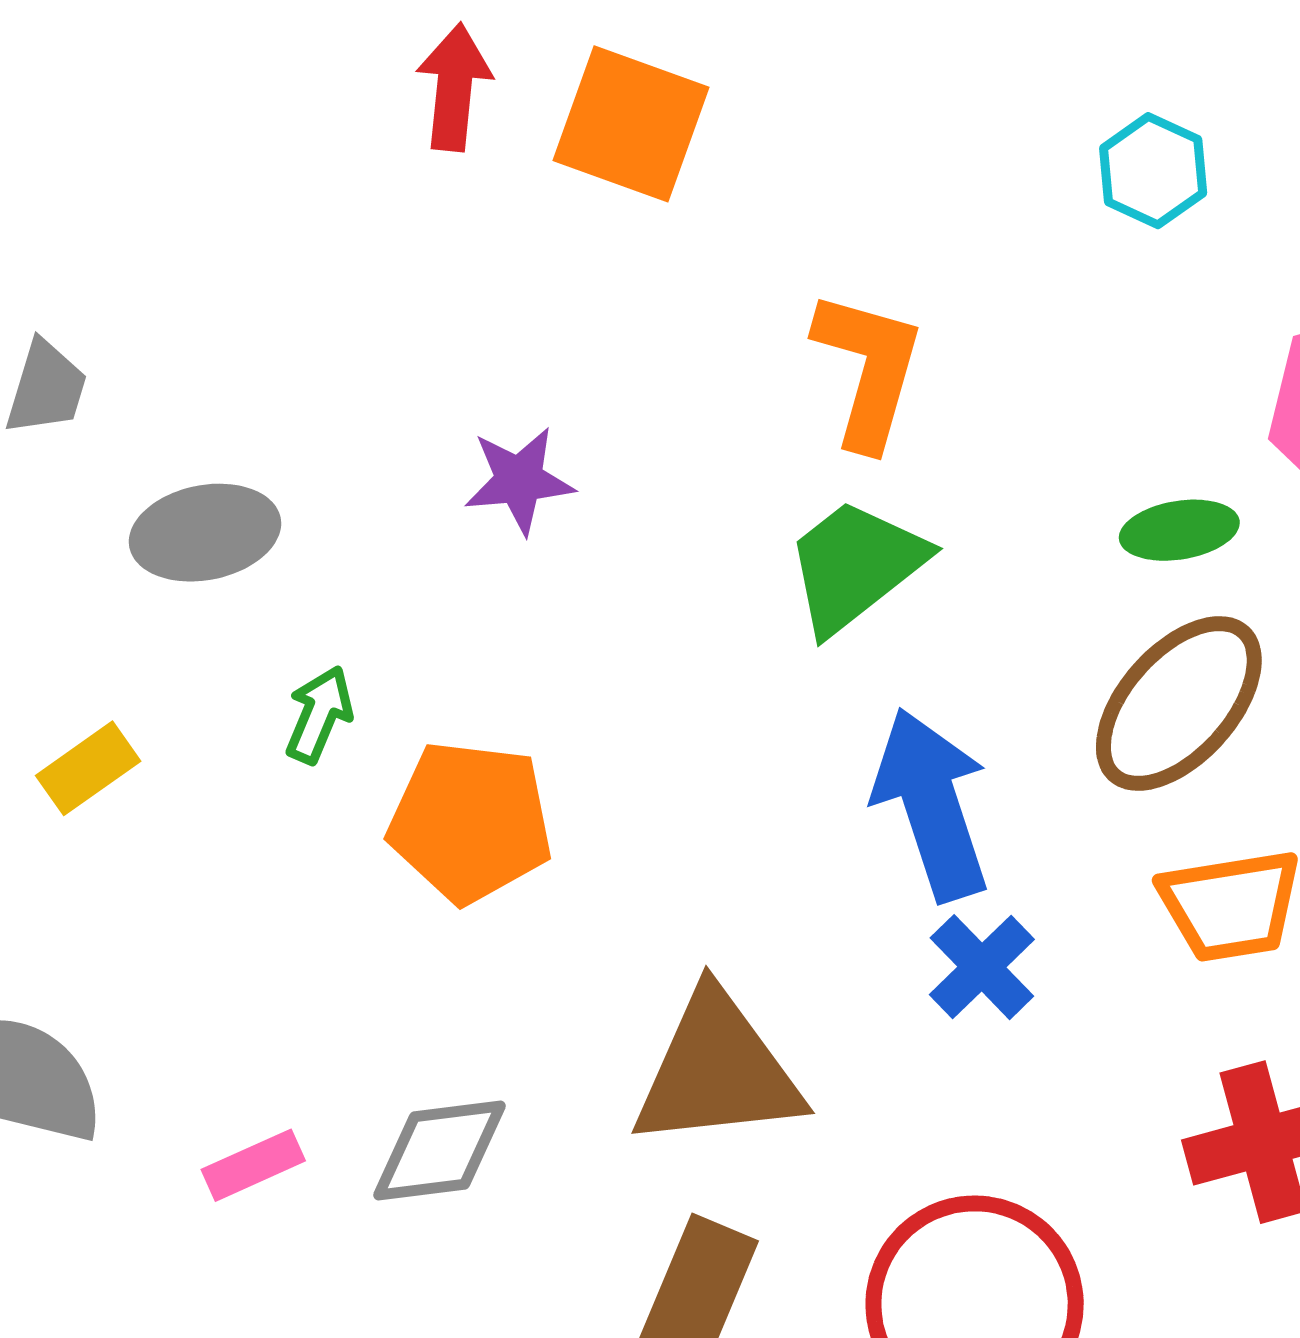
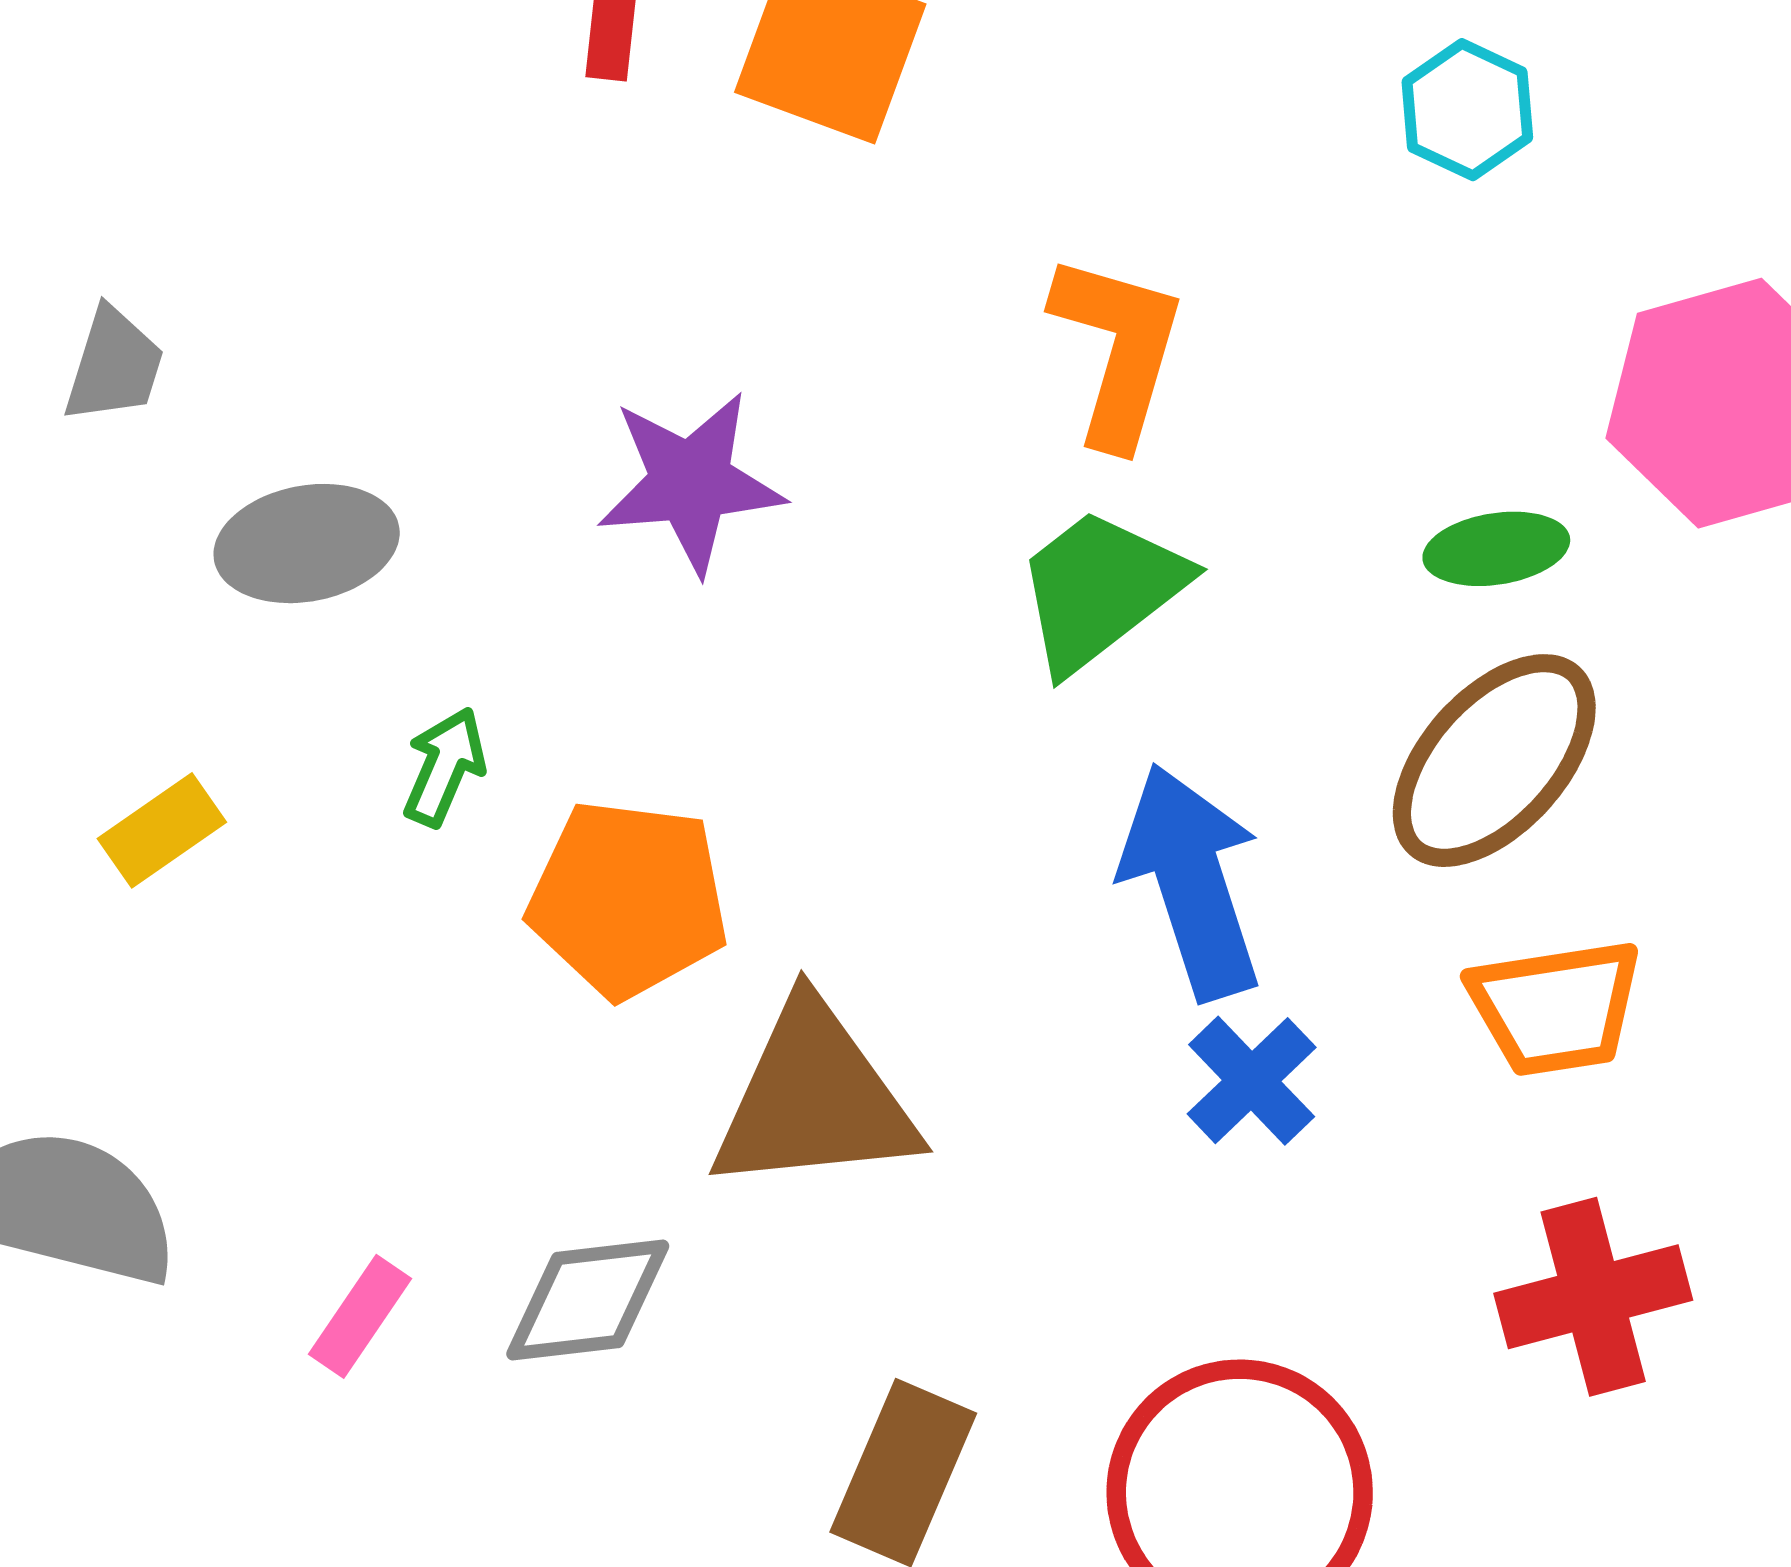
purple star: (519, 480) -> (691, 482), size x1.4
brown triangle: (717, 1071) -> (814, 1099), moved
pink rectangle: (253, 1165) -> (360, 1316), turned -32

